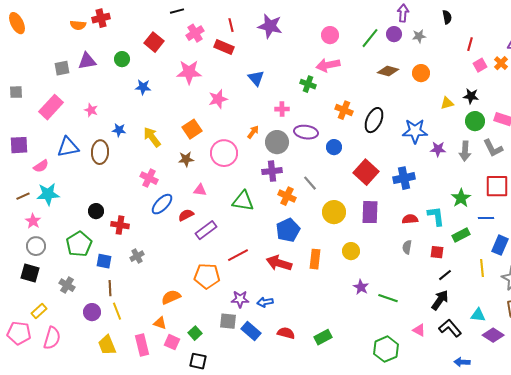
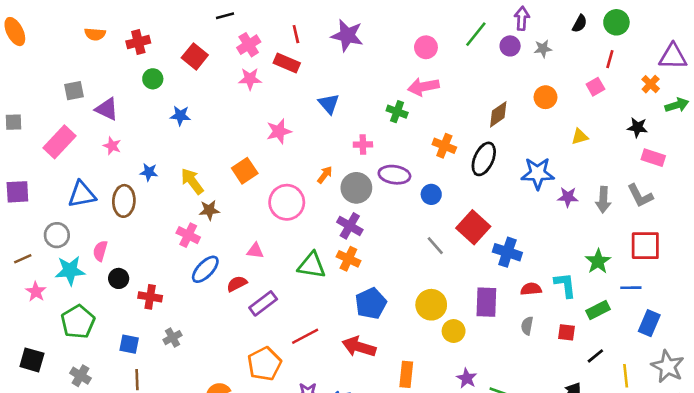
black semicircle: (447, 17) -> (580, 24), turned 40
red cross: (101, 18) -> (138, 42), moved
green line: (370, 38) -> (476, 34), moved
purple triangle: (87, 61) -> (107, 109), moved, turned 36
pink square: (480, 65) -> (595, 87), moved
brown diamond: (388, 71) -> (498, 114), moved, turned -50
pink star: (189, 72) -> (250, 79), moved, size x0.7
black star: (471, 96) -> (637, 127), moved
green circle: (475, 121) -> (616, 22), moved
brown star: (186, 159) -> (209, 210), moved
pink semicircle: (41, 166) -> (100, 251), moved, turned 140
purple cross: (272, 171) -> (350, 226), turned 36
blue cross: (404, 178) -> (507, 252), moved, turned 30
gray line: (310, 183) -> (435, 246), moved
cyan star: (48, 194) -> (70, 271), moved
orange cross: (287, 196) -> (348, 259), moved
yellow circle: (334, 212) -> (431, 305), moved
purple rectangle: (370, 212) -> (486, 302), moved
green pentagon: (79, 244) -> (78, 322), moved
gray circle: (36, 246) -> (57, 235), moved
orange rectangle: (315, 259) -> (406, 374), moved
yellow line: (482, 268) -> (626, 376), moved
black line: (445, 275) -> (595, 356), moved
orange pentagon: (207, 276) -> (264, 364), turned -30

